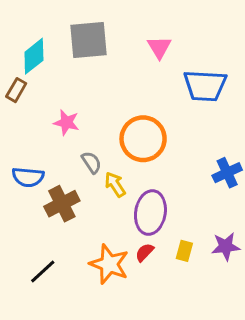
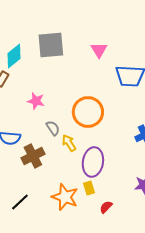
yellow rectangle: (184, 251) -> (89, 188), moved, turned -32
red semicircle: (145, 252) -> (106, 207), moved

